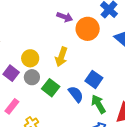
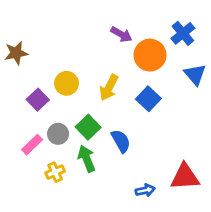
gray circle: (32, 77) -> (58, 134), moved
blue square: (94, 79) -> (148, 99), moved
green arrow: (98, 104) -> (87, 159), moved

